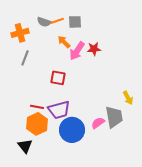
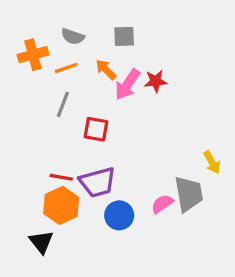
orange line: (57, 21) -> (66, 68), moved
gray line: (25, 58) -> (63, 104), moved
blue circle: (72, 130) -> (119, 215), size x0.7

